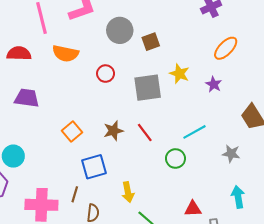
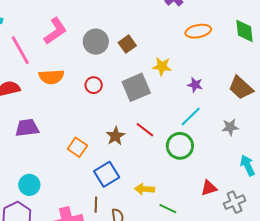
orange ellipse: (226, 48) -> (198, 31), turned 50
purple star: (214, 84) -> (195, 85), moved
green circle: (175, 159) -> (180, 146), size x1.4
yellow arrow: (128, 192) -> (145, 189), turned 120

